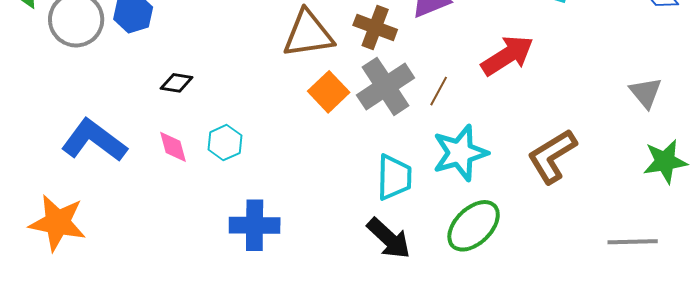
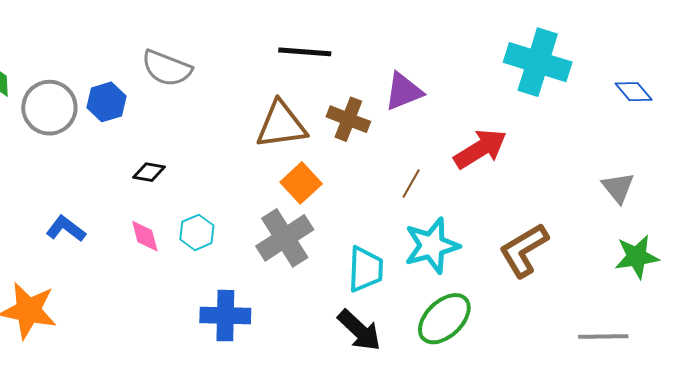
gray cross: (386, 86) -> (285, 238), moved
blue L-shape: (94, 140) -> (66, 229), size x0.6

